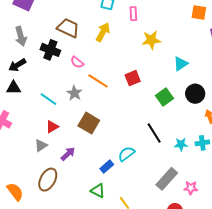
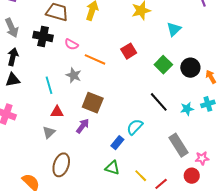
black arrow: (17, 65) -> (13, 57), turned 144
black circle: (195, 94) -> (190, 68), moved
cyan line: (48, 99) -> (49, 85), turned 48
red triangle: (52, 127) -> (57, 112), turned 40
purple arrow: (68, 154) -> (83, 126), moved
gray rectangle: (167, 179) -> (179, 145), turned -65
pink star: (191, 188) -> (202, 158), moved

